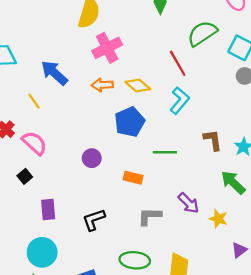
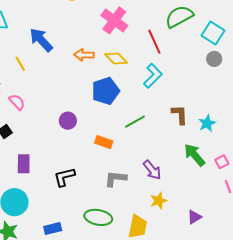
pink cross: (107, 48) -> (114, 20), moved, turned -32
pink semicircle: (34, 143) -> (17, 102), size x0.7
green line: (165, 152) -> (135, 122), turned -35
yellow star: (218, 219) -> (159, 201), moved, turned 30

